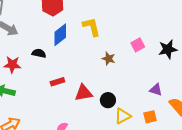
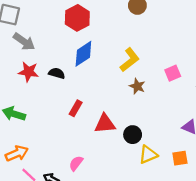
yellow L-shape: (91, 27) -> (130, 60), moved, turned 60
red star: (12, 65) -> (28, 72), moved
red rectangle: (57, 82) -> (76, 108), turned -48

